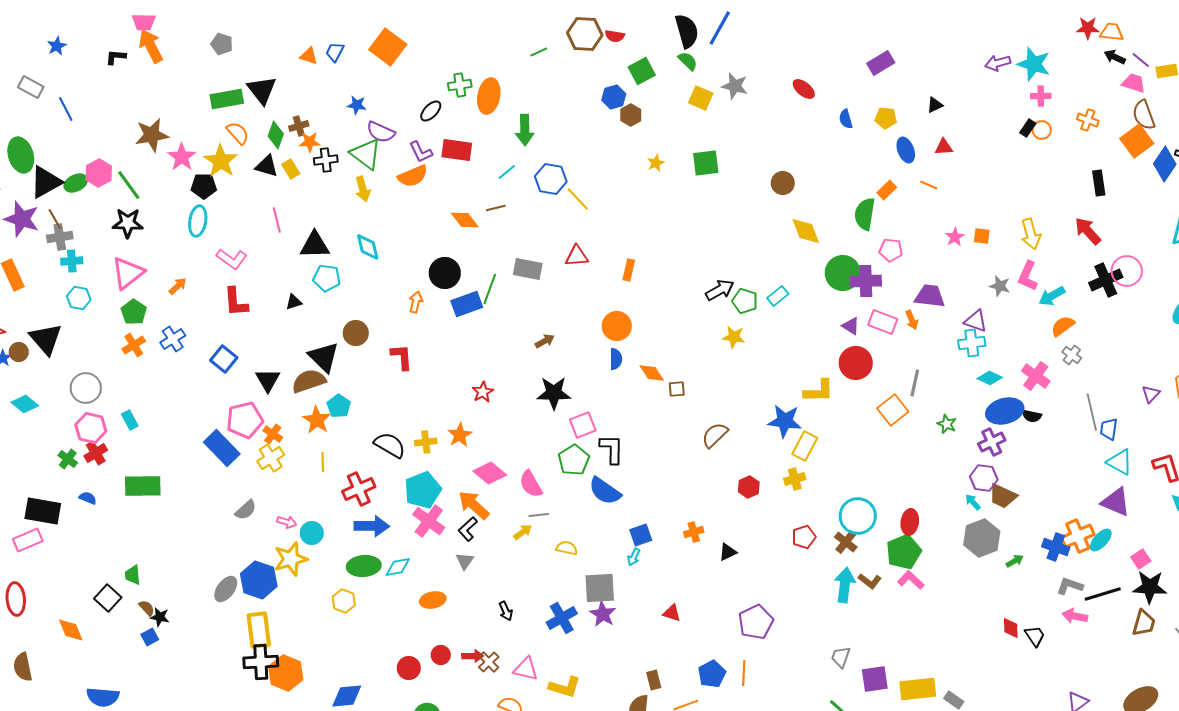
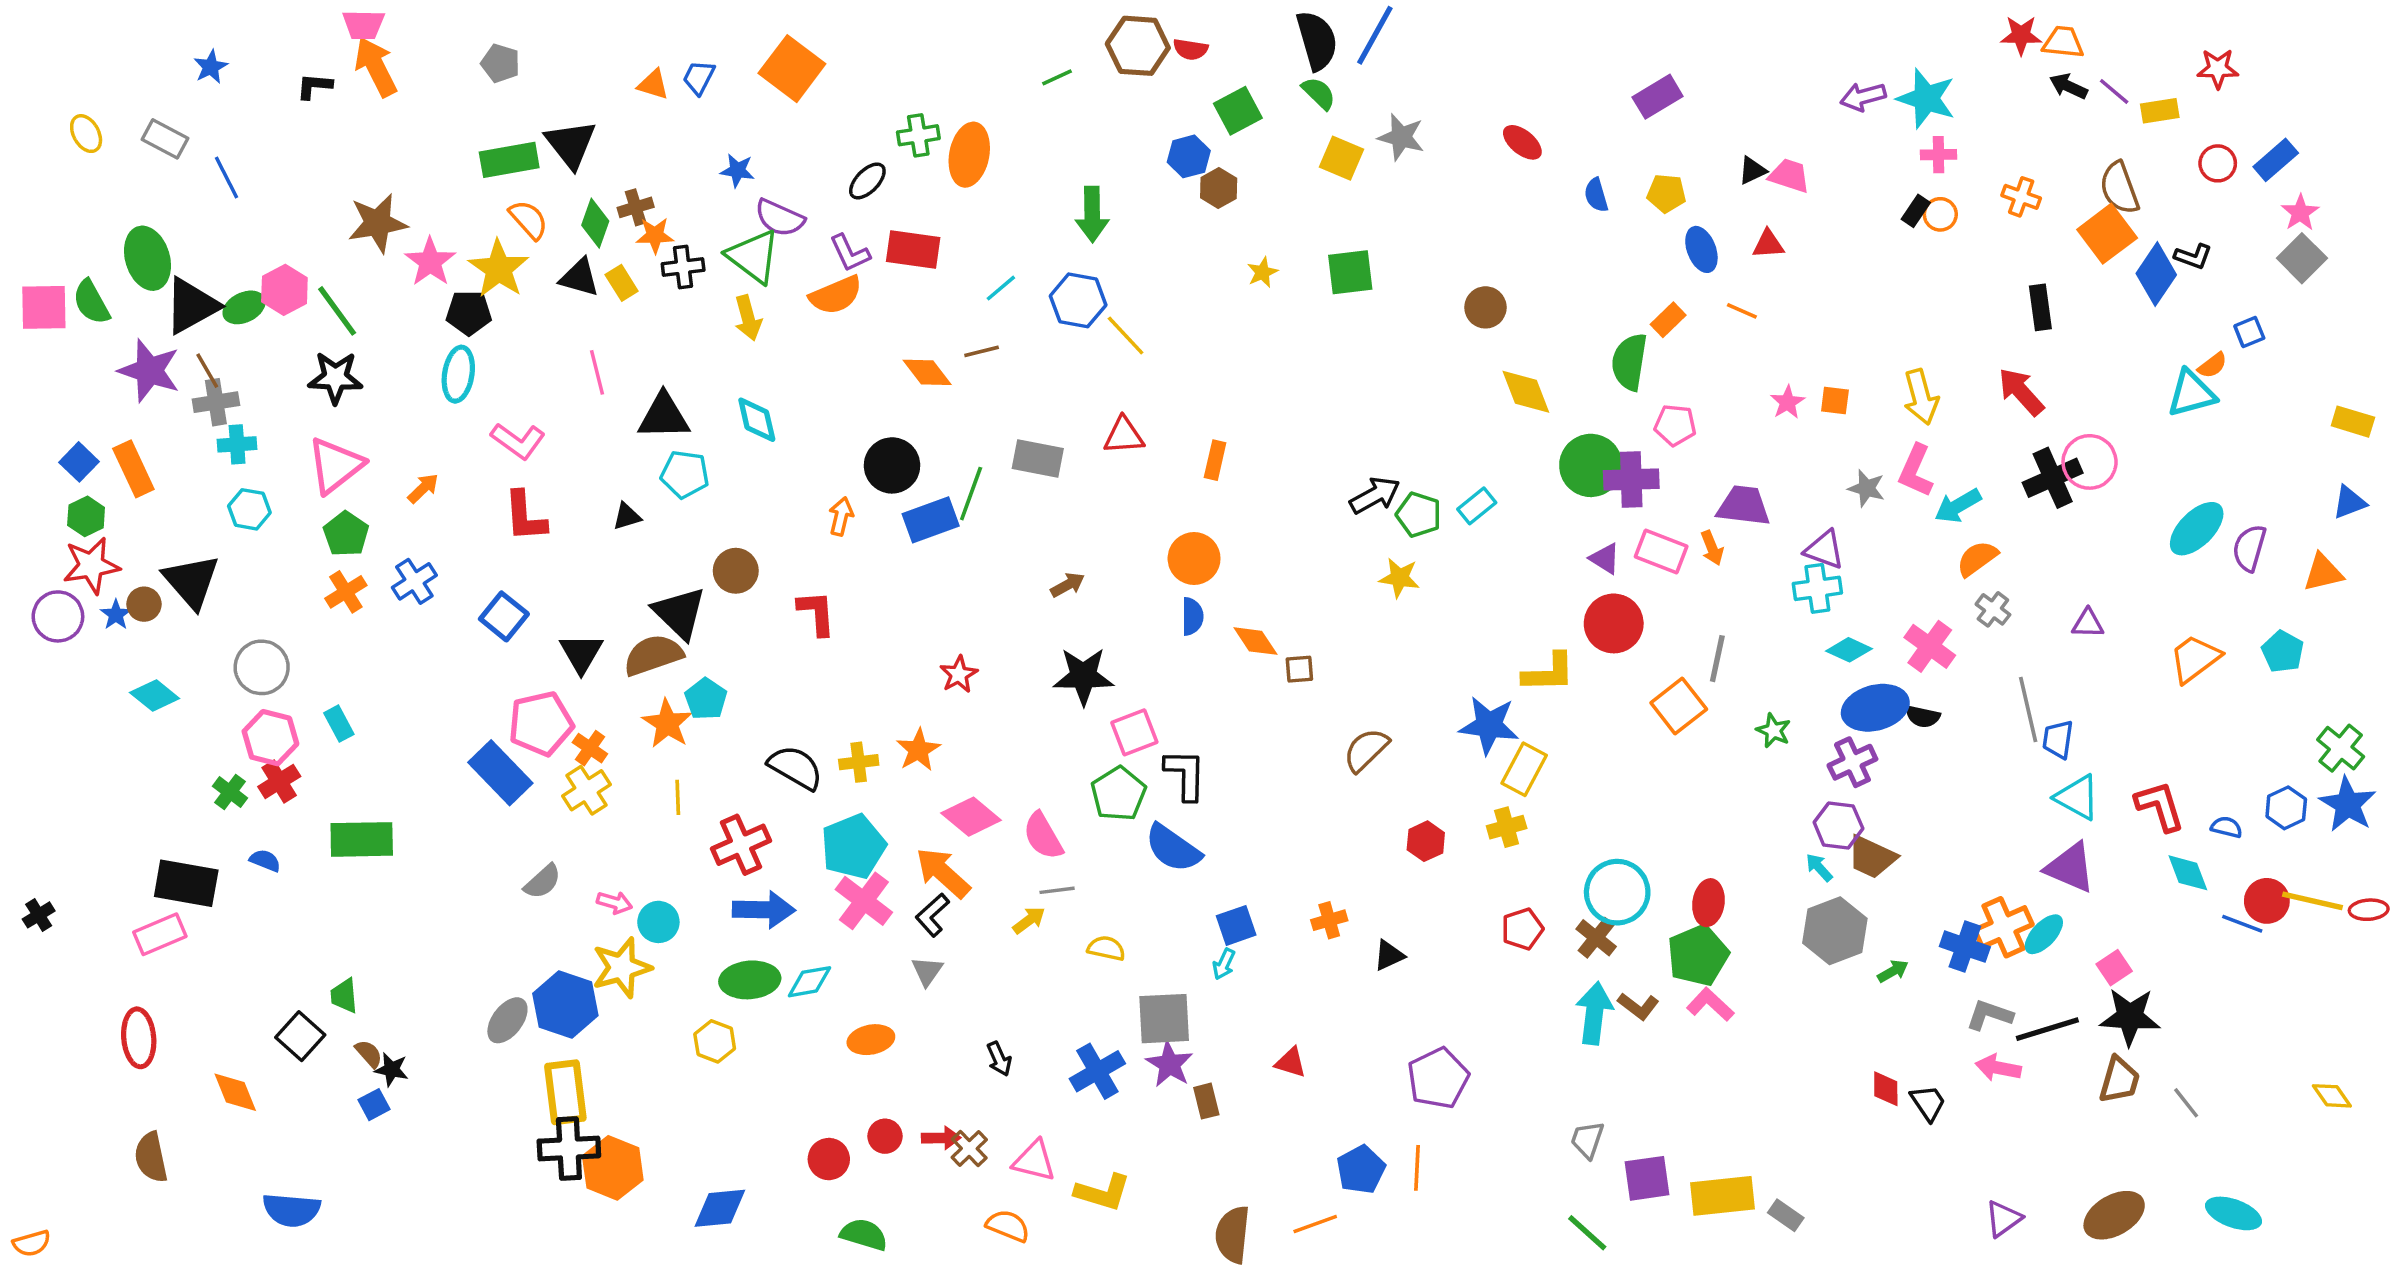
pink trapezoid: (1134, 83) -> (1789, 176), moved
green arrow: (525, 130) -> (1092, 214), moved
purple triangle: (1151, 394) -> (2088, 623), moved, turned 48
brown rectangle: (654, 680) -> (1206, 1101), moved

